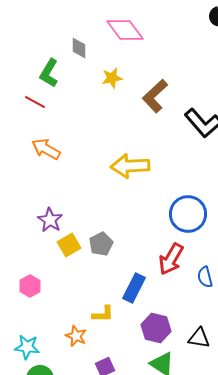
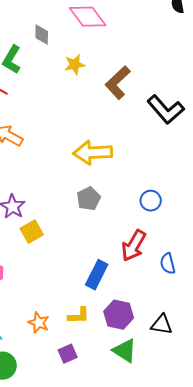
blue circle: (188, 214) -> (151, 201), size x0.6
gray pentagon: (101, 244) -> (89, 199), moved
yellow L-shape: (103, 314) -> (79, 316), moved

